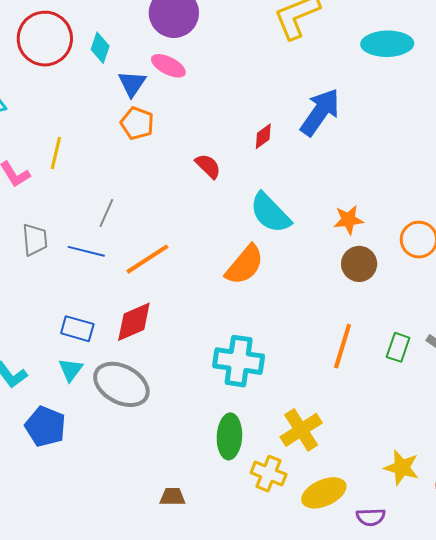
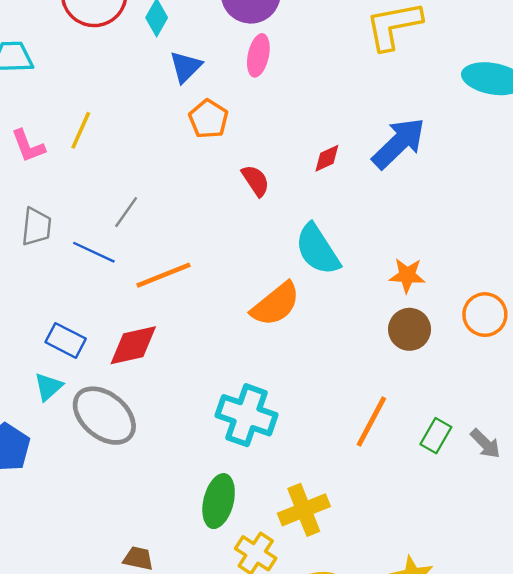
pink ellipse: (168, 66) -> (258, 55), moved, turned 64
orange pentagon: (137, 123) -> (208, 119), moved

